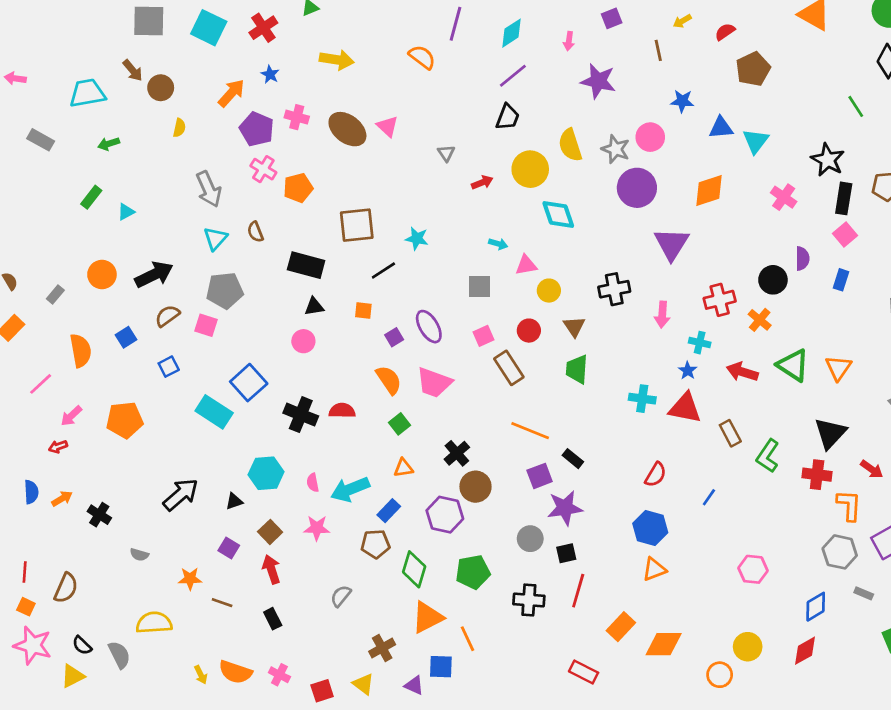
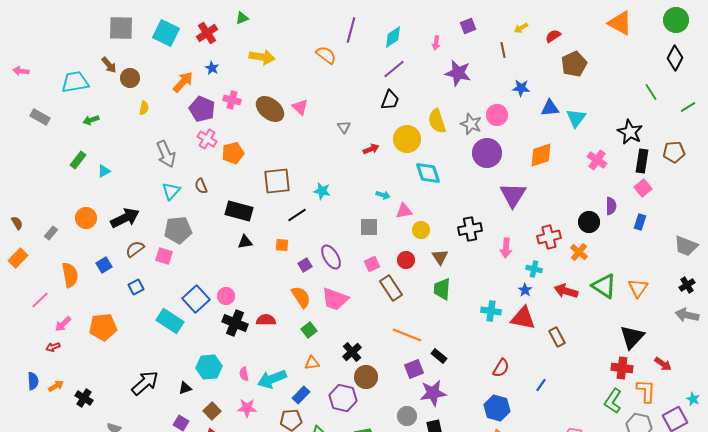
pink circle: (303, 341) -> (226, 296), moved
green L-shape: (768, 456) -> (613, 401), moved

